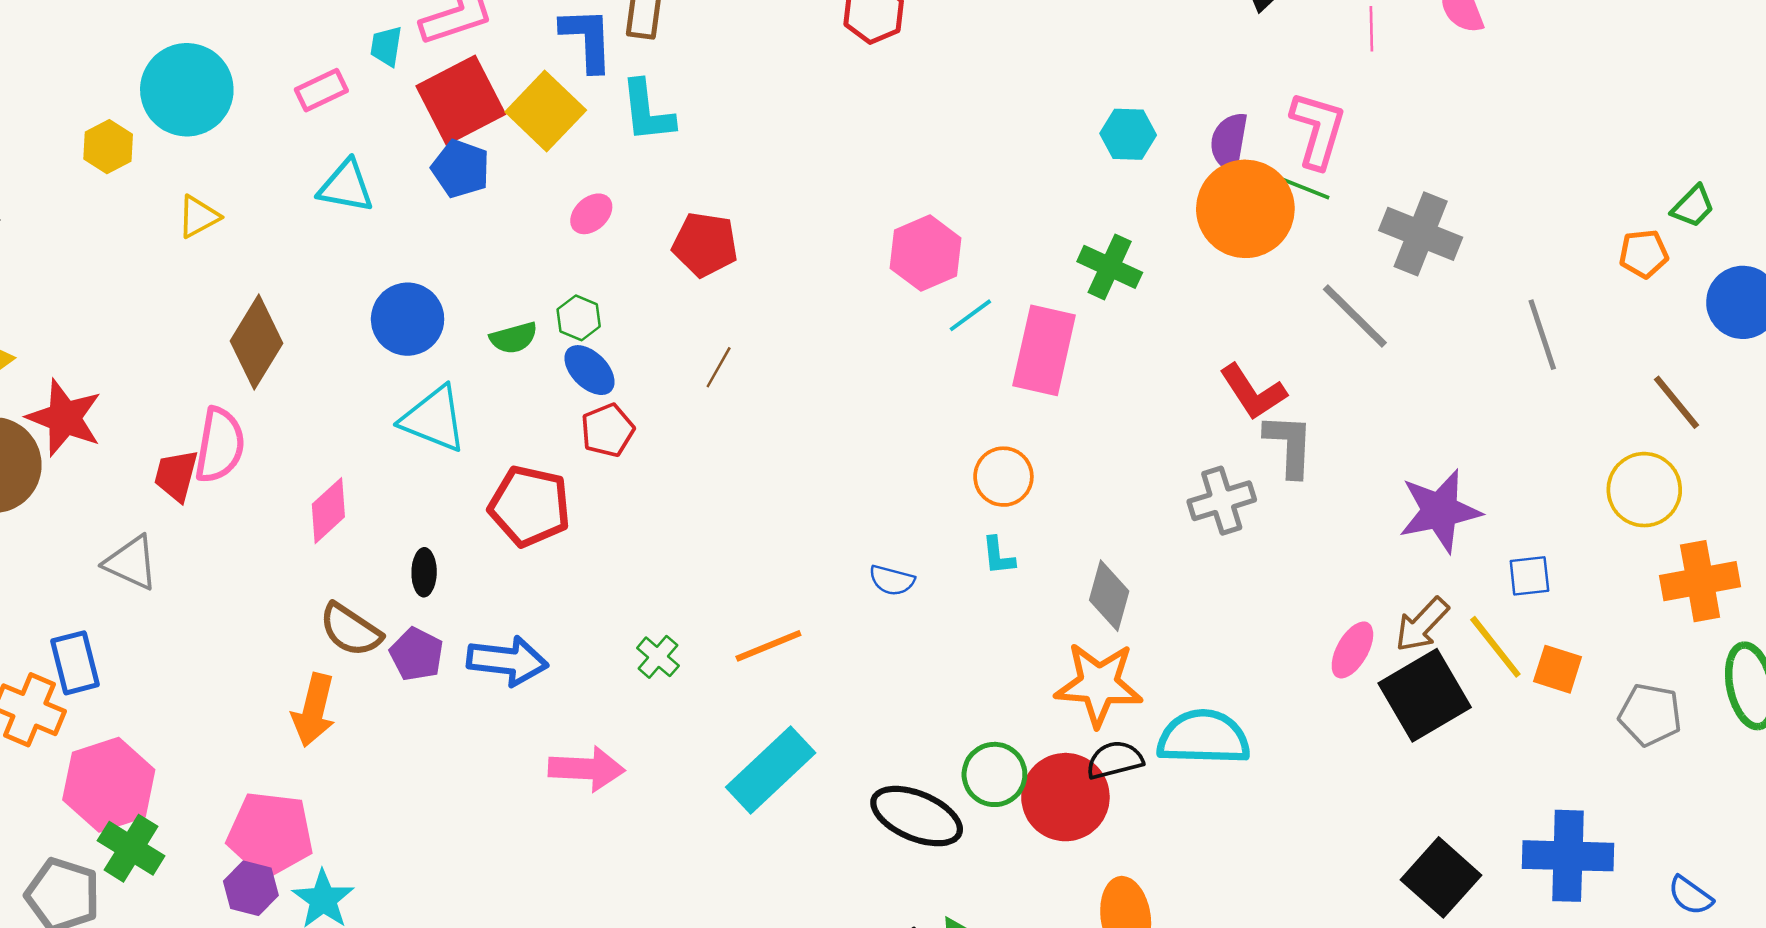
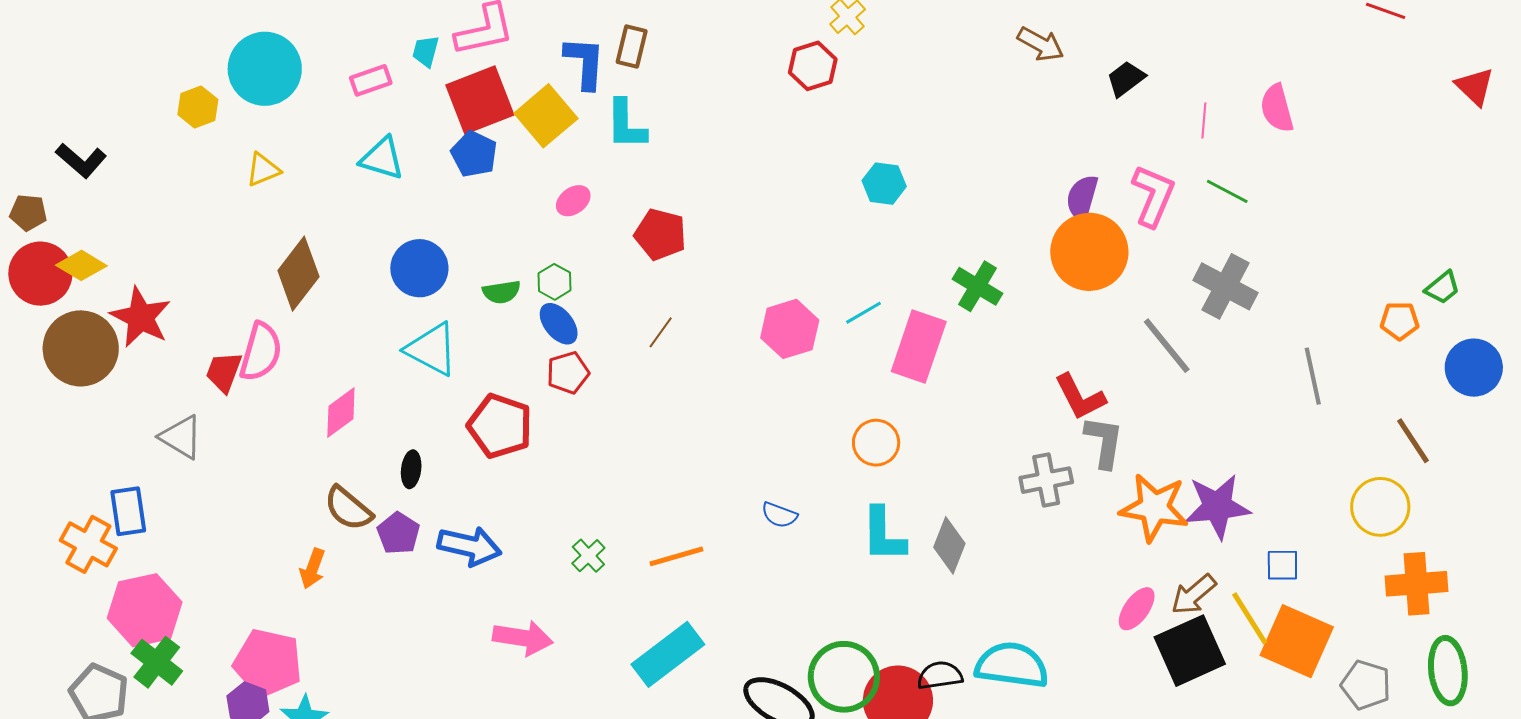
cyan hexagon: (1128, 134) -> (884, 184), moved
green line: (1303, 187) -> (1227, 191), moved
pink hexagon: (925, 253) -> (790, 329), moved
cyan L-shape: (998, 556) -> (883, 535), moved, size x1.8
orange square: (1558, 669) -> (1297, 641), size x1.8
orange star: (1099, 684) -> (1154, 508), moved
orange arrow: (314, 710) -> (312, 569), size x0.7
green circle: (994, 774) -> (844, 677), size x1.4

